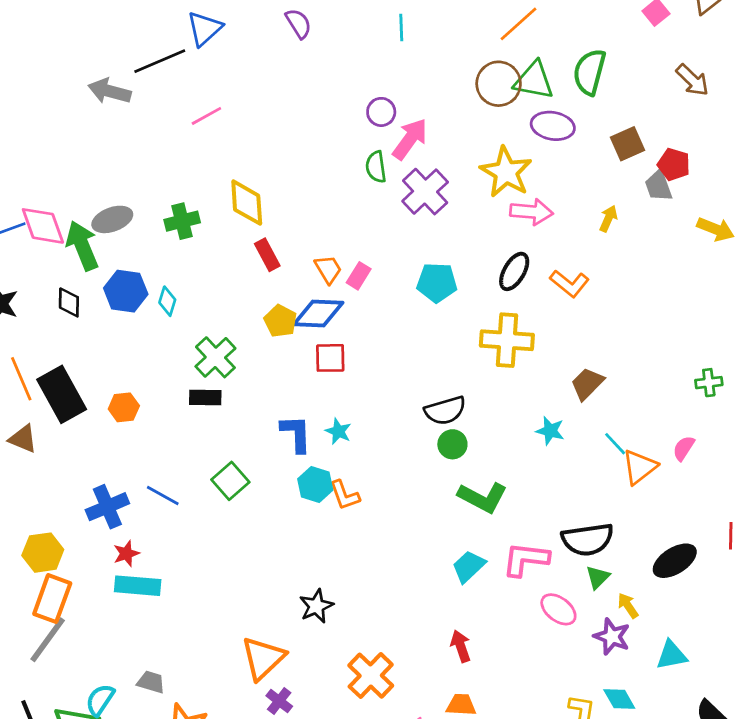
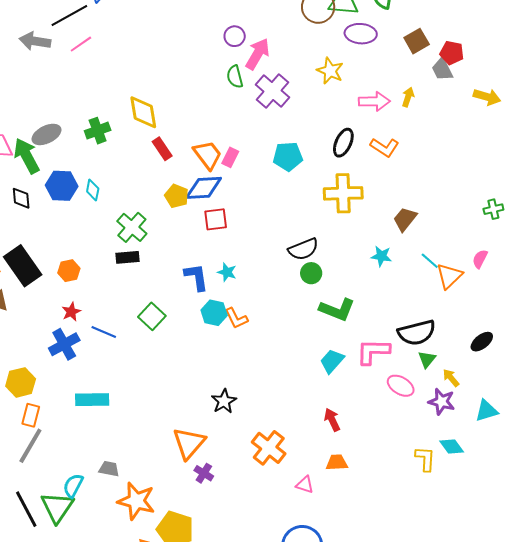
pink line: (206, 116) -> (81, 44), moved
yellow star: (506, 172) -> (330, 71), size x0.7
pink arrow: (531, 212) -> (374, 101), moved
orange trapezoid: (328, 269) -> (208, 155), size x1.4
red star: (126, 554) -> (71, 312), moved
black ellipse: (675, 561) -> (482, 342), size x0.7
orange rectangle: (52, 599) -> (31, 415), size x0.7

